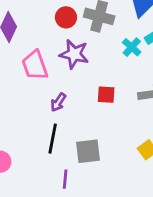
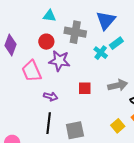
red circle: (66, 17) -> (46, 42), moved
purple arrow: (58, 102) -> (51, 97), turned -104

